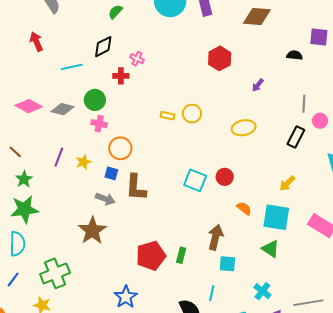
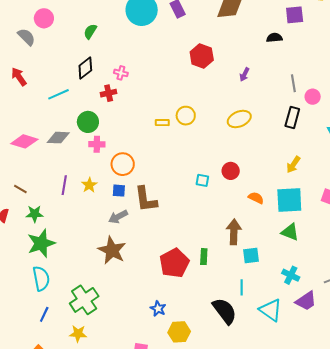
green star: (24, 179) -> (35, 214), turned -30
cyan square: (195, 180) -> (202, 180), size x0.6
gray arrow: (105, 199) -> (118, 217), turned 144
blue star: (126, 297) -> (158, 309), size x0.7

